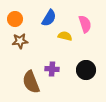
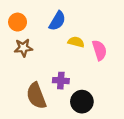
pink semicircle: (85, 24) -> (99, 50), moved
black circle: (86, 70) -> (82, 102), moved

